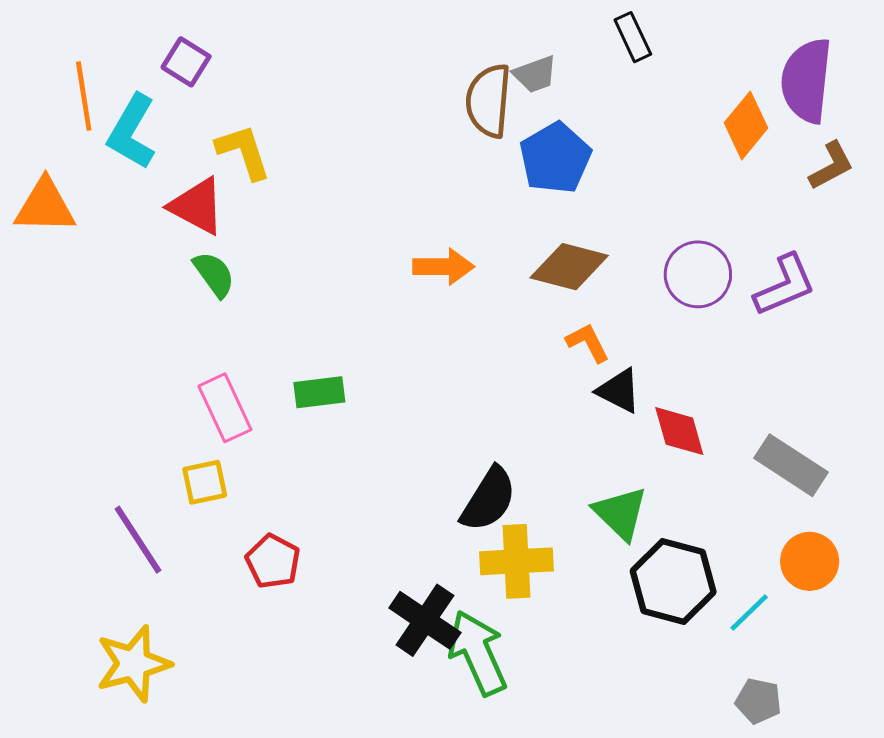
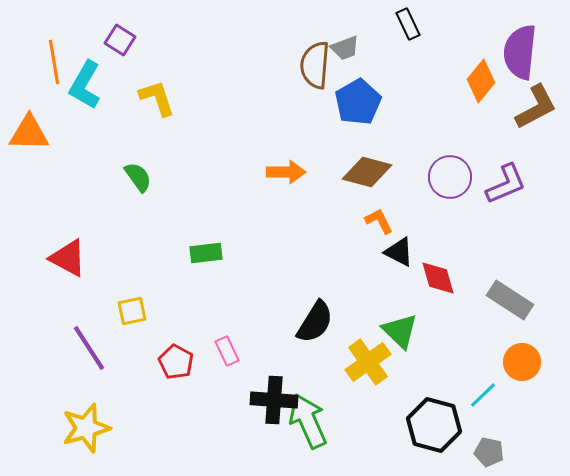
brown L-shape: (831, 166) -> (536, 107), size x1.4
red triangle: (197, 206) -> (68, 258), moved
pink rectangle: (225, 408) -> (227, 351), moved, size x0.7
yellow cross: (516, 561) -> (368, 362), moved, turned -33
black hexagon: (673, 582) -> (434, 425), moved
black cross: (425, 620) -> (274, 400), turned -30

